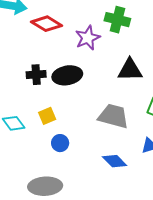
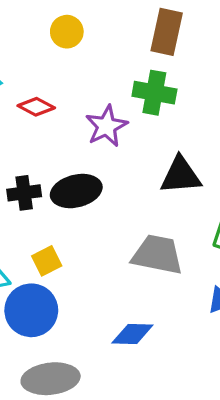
red diamond: (47, 24) -> (36, 107), size x0.7
blue circle: (60, 143) -> (31, 310), moved, size x1.8
blue diamond: (115, 161) -> (132, 334), moved, turned -40

